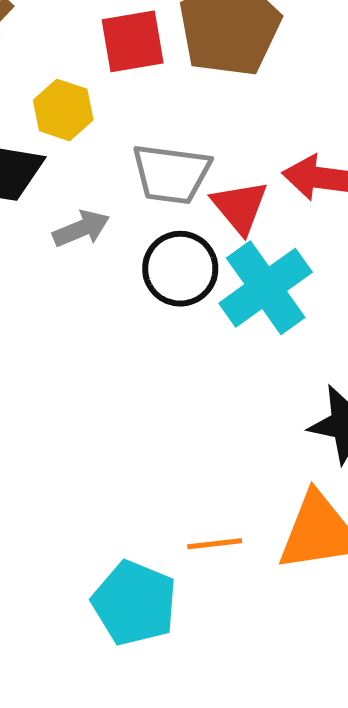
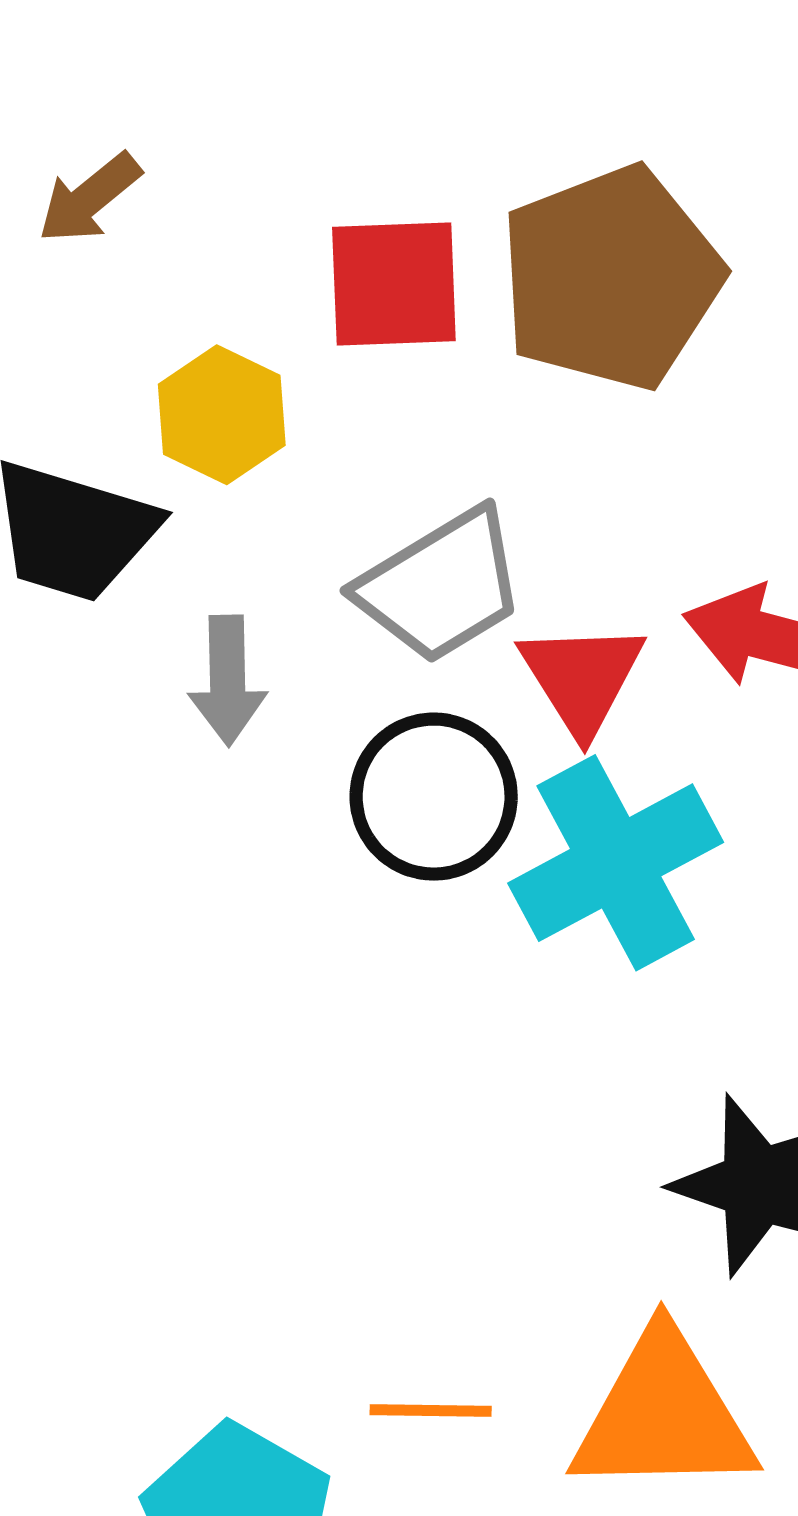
gray trapezoid: (171, 174) -> (441, 586), turned -46
gray arrow: (81, 229) -> (228, 680), turned 104

